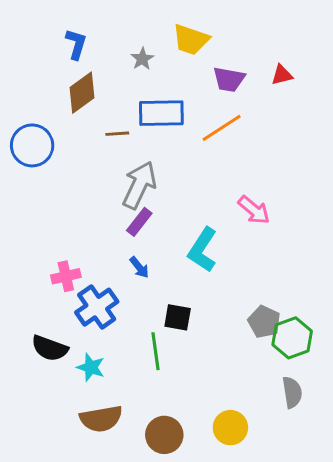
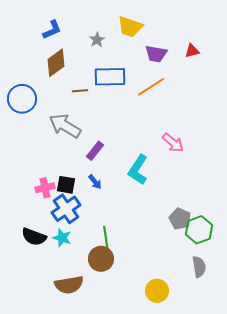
blue L-shape: (76, 44) -> (52, 30), turned 50
gray arrow: (139, 185) -> (65, 126), moved, turned -84
black square: (178, 317) -> (66, 185), moved
cyan star: (91, 367) -> (62, 238), moved
brown circle: (164, 435) -> (101, 259), moved

